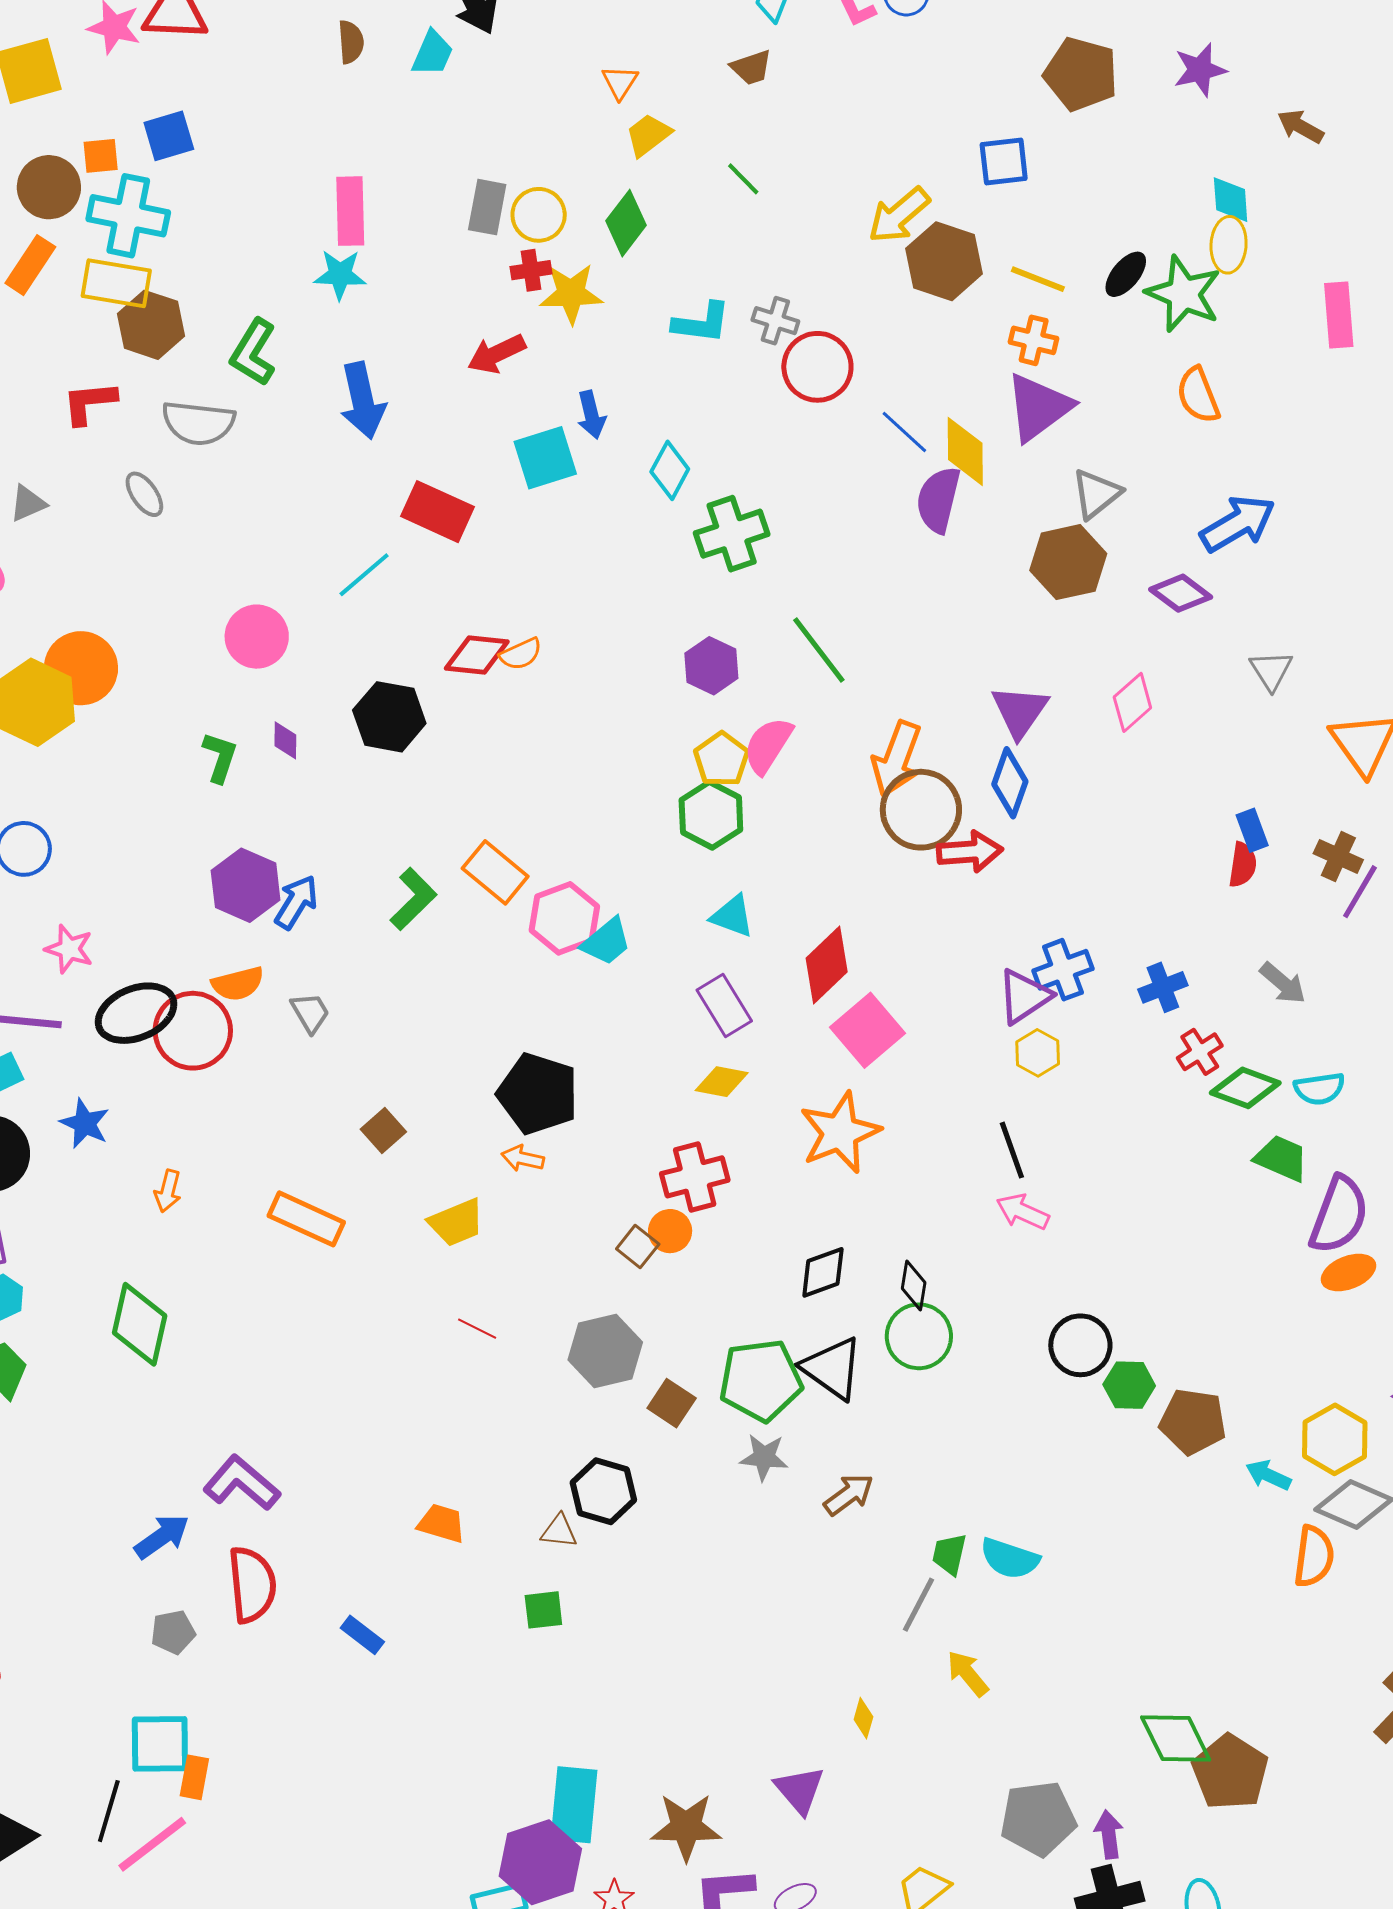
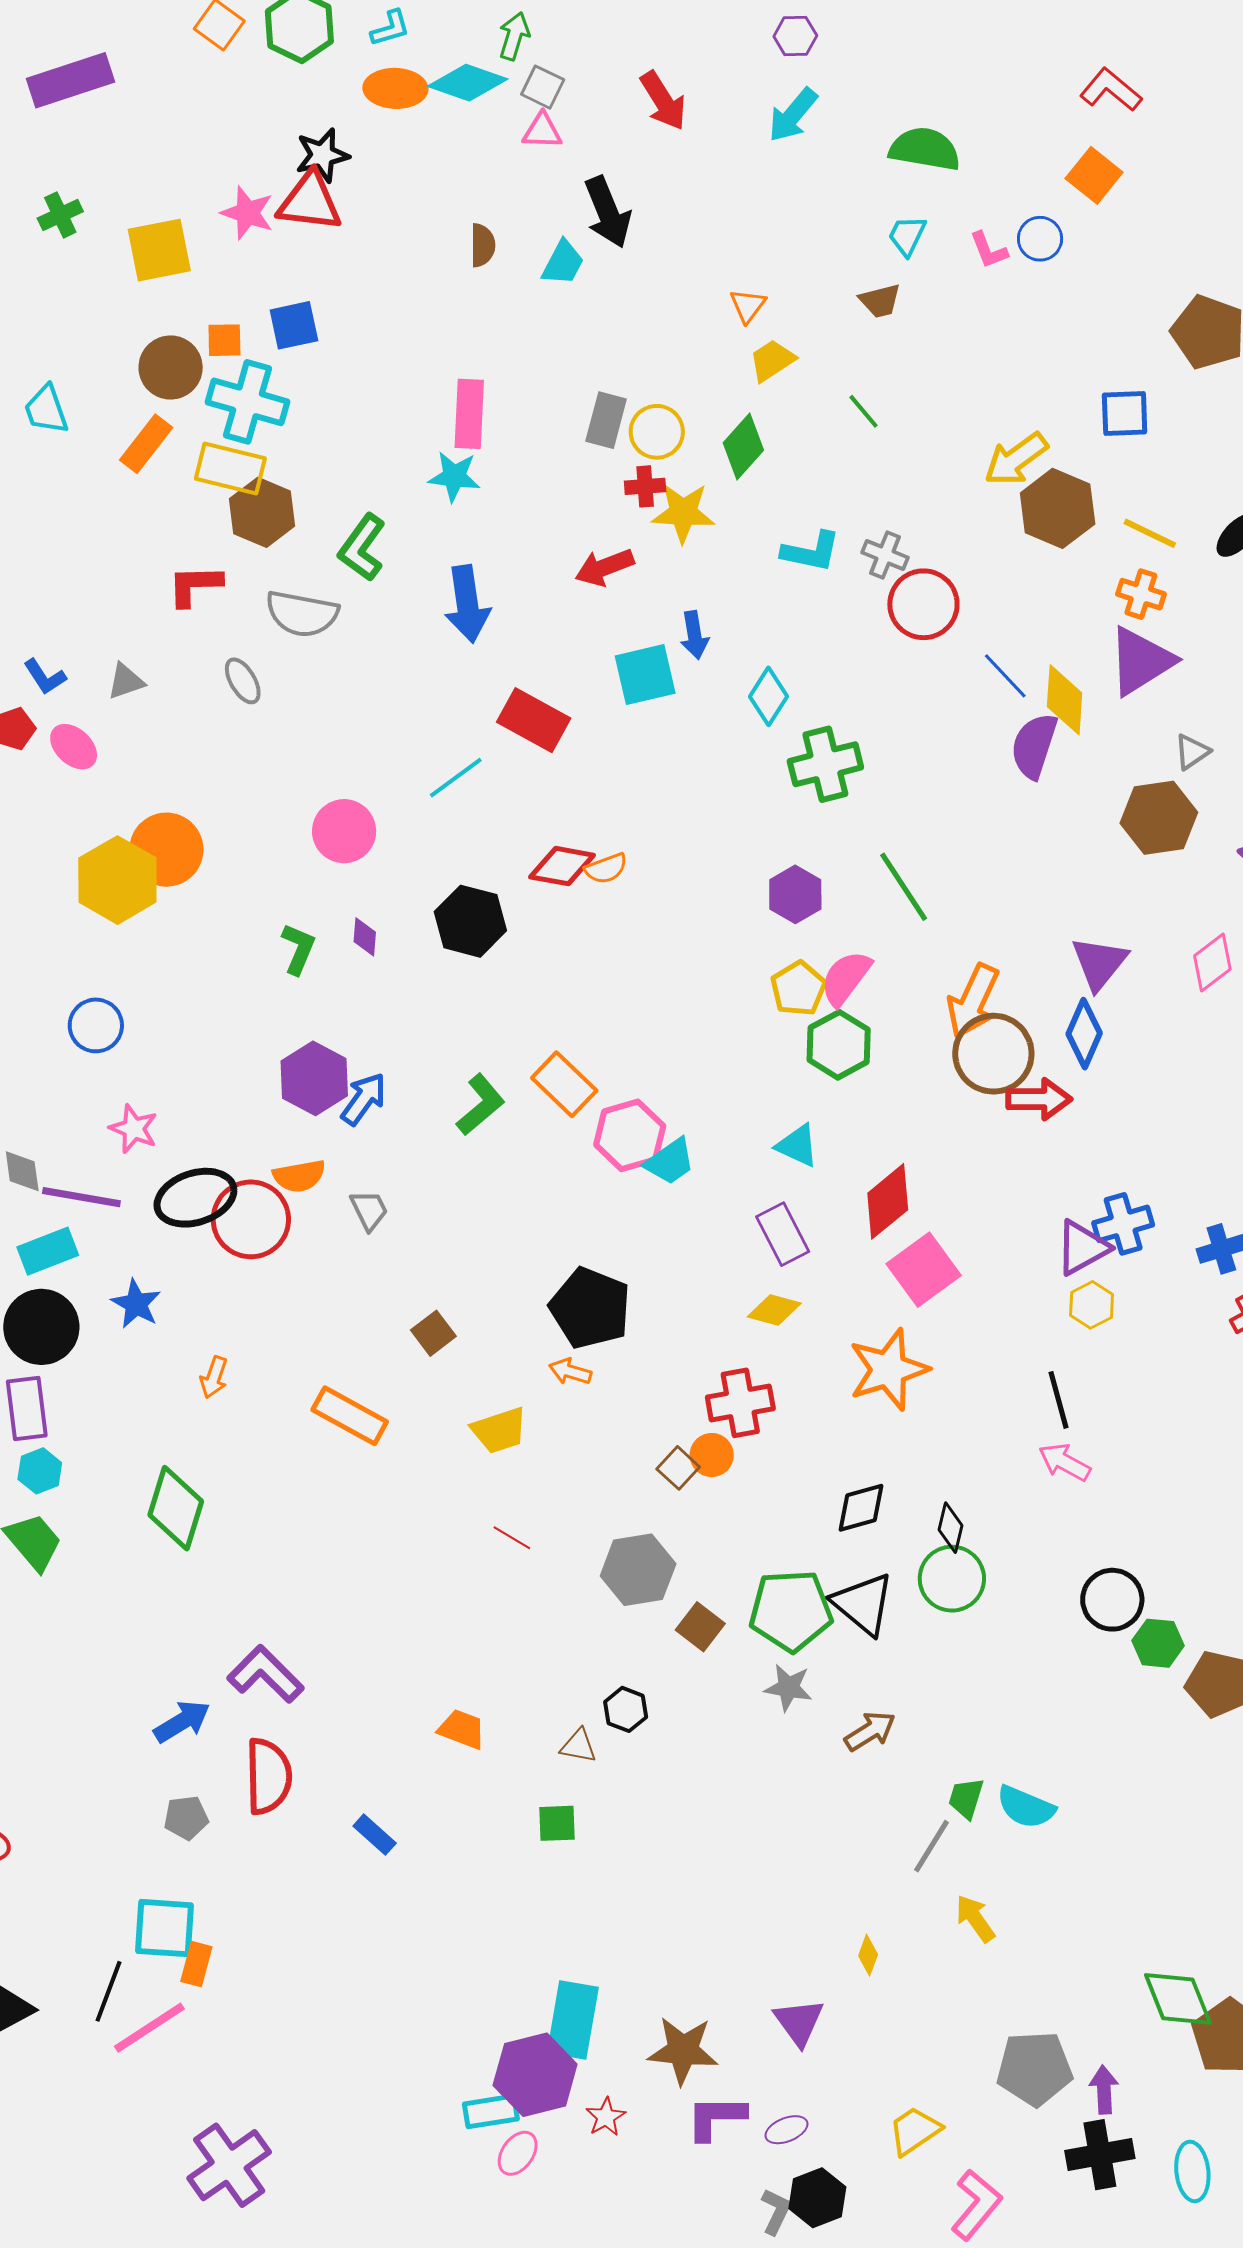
gray triangle: (1096, 494) -> (1192, 752), size x0.7
green hexagon: (711, 815) -> (839, 1045), moved
black hexagon: (603, 1491) -> (626, 1709), size x0.7

